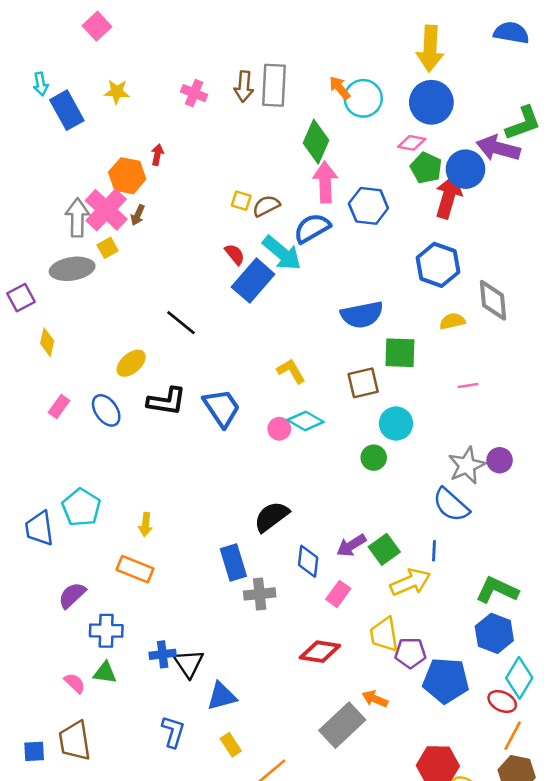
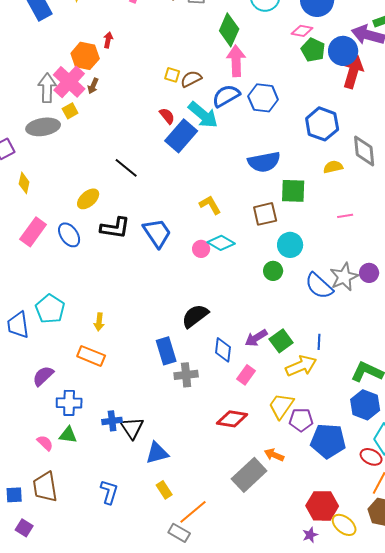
red arrow: (448, 197) -> (353, 72), moved
blue hexagon: (368, 206) -> (263, 98), moved
pink rectangle: (59, 406) -> (33, 232), size x1.6
blue semicircle: (451, 505) -> (319, 286), moved
yellow trapezoid: (384, 635) -> (281, 406), turned 44
blue L-shape: (173, 732) -> (109, 492), moved

